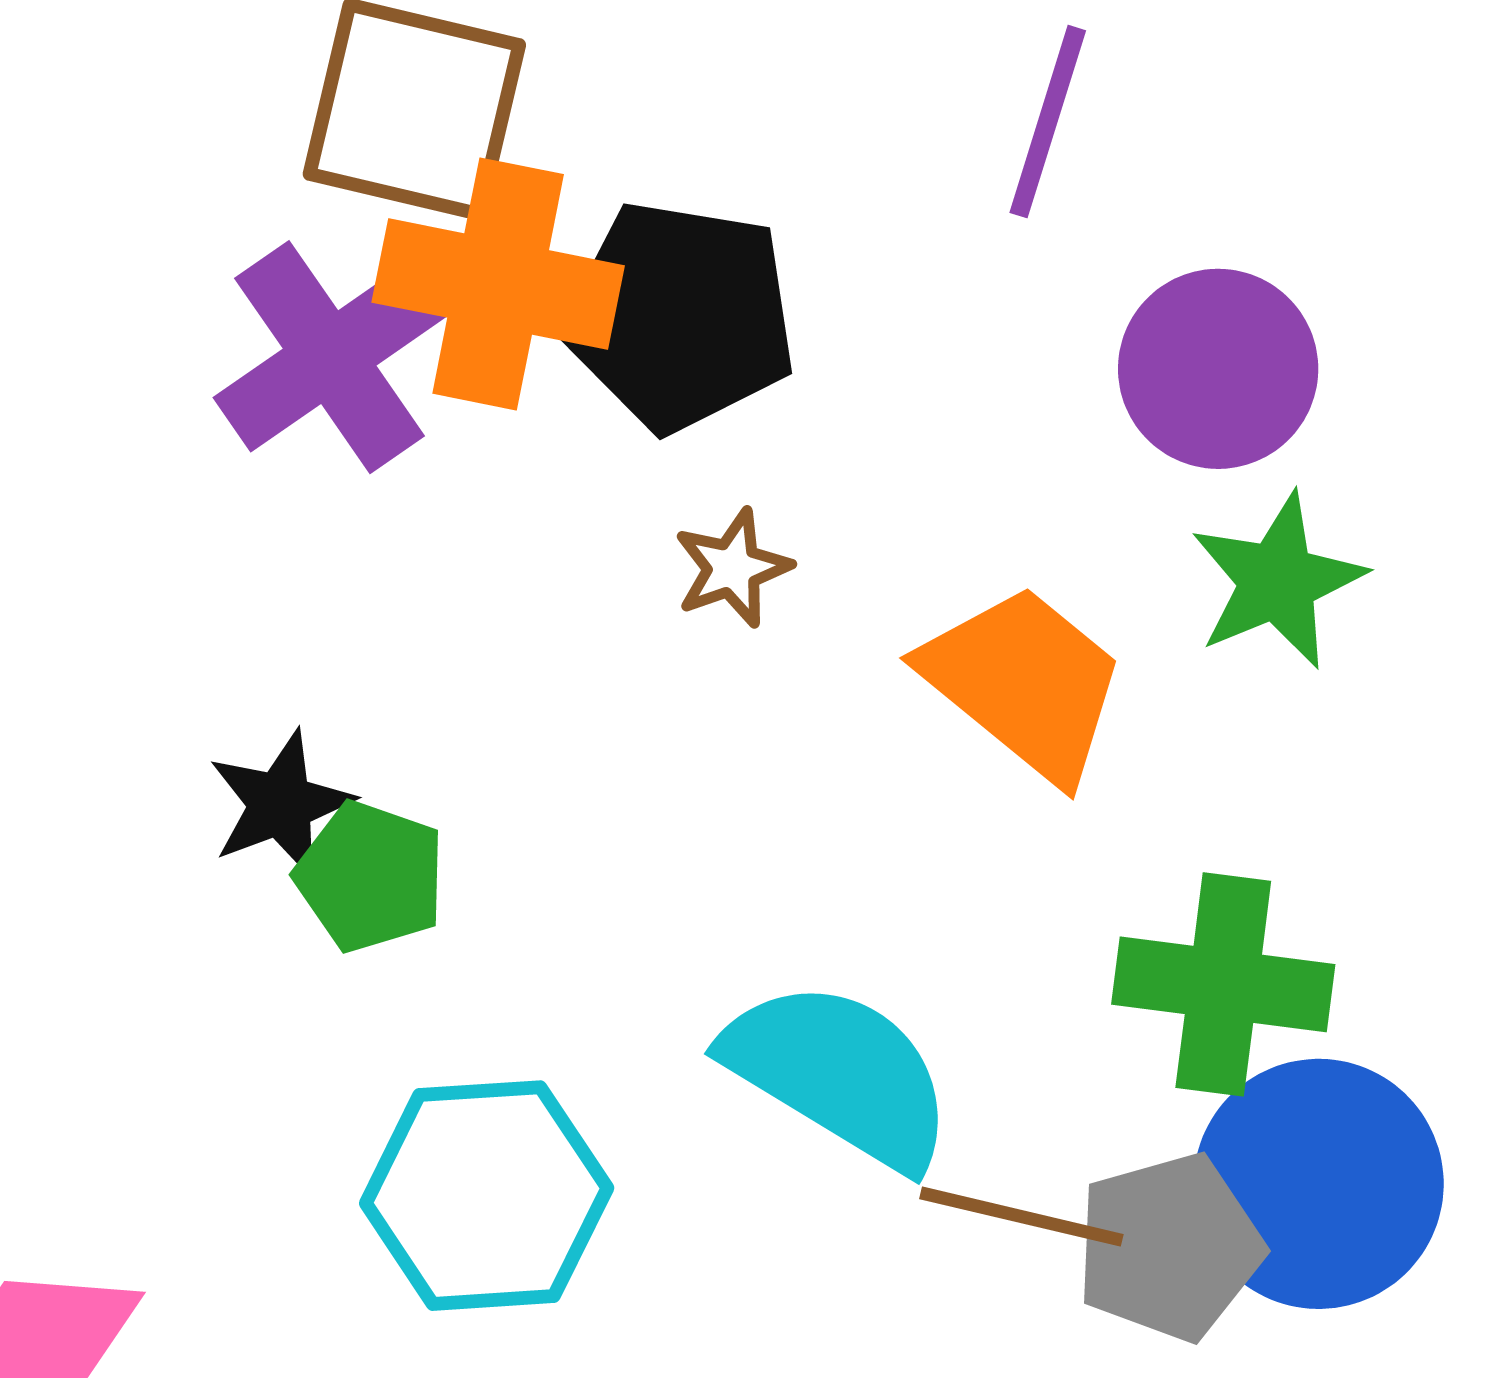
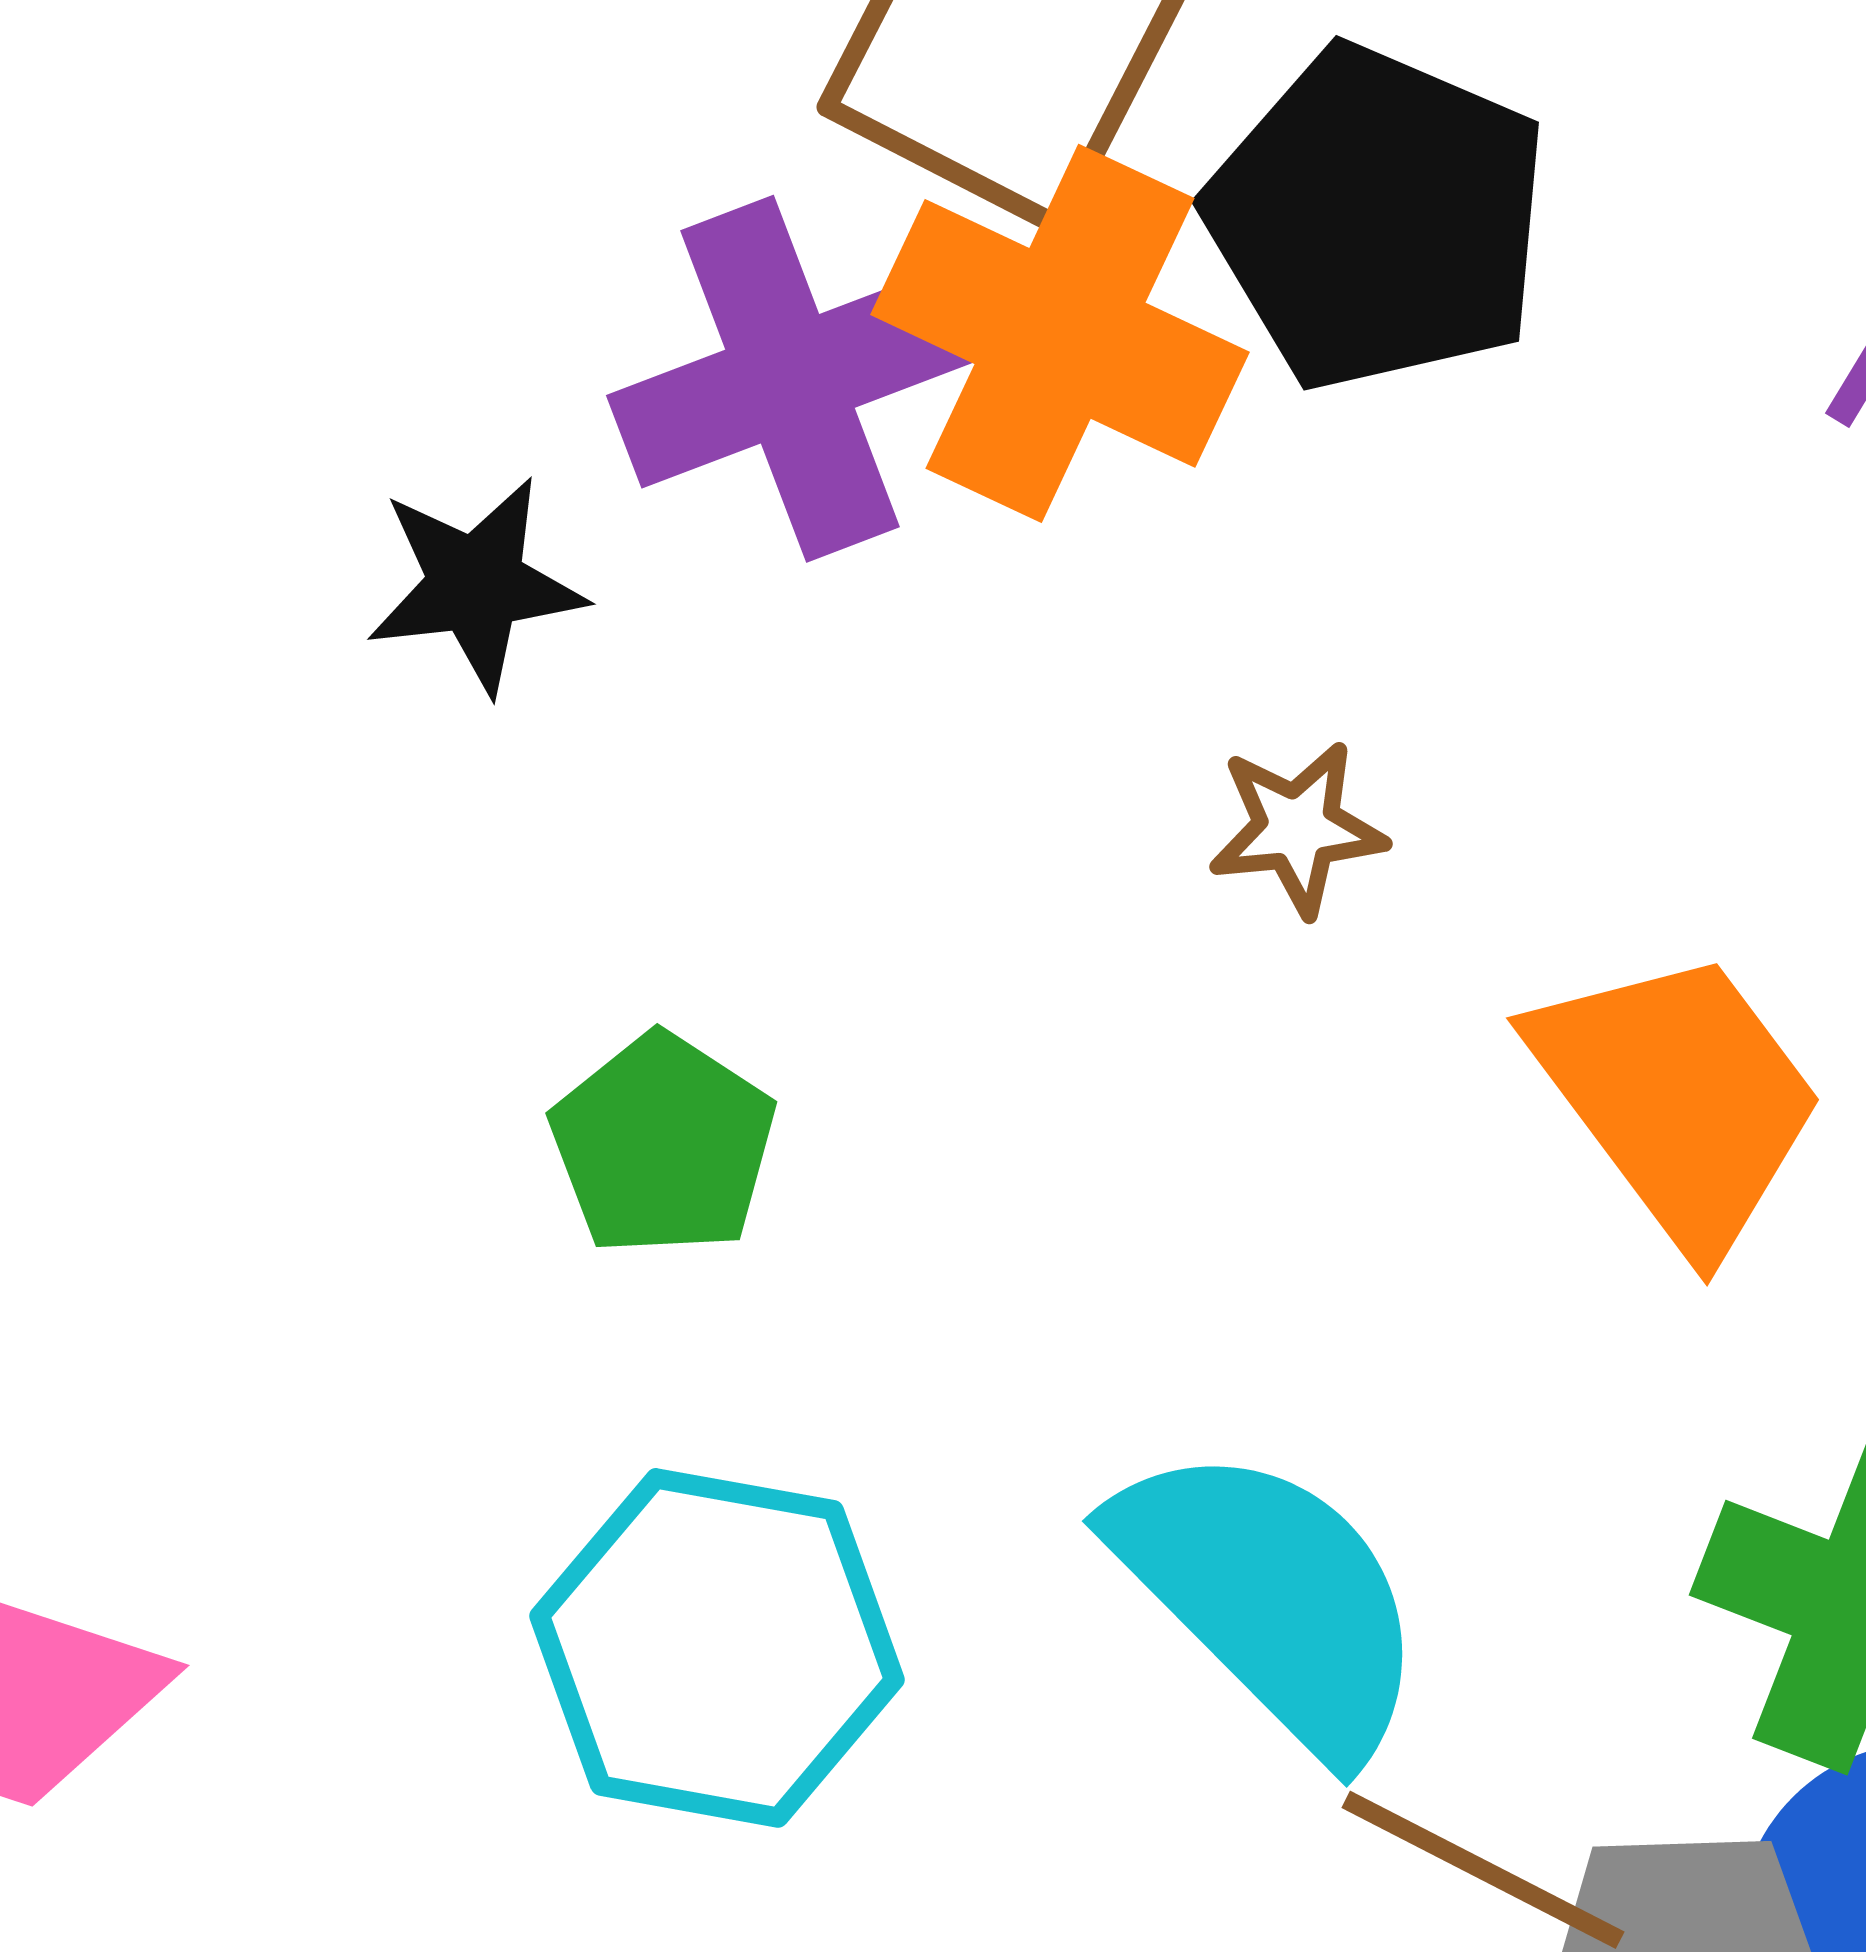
black pentagon: (680, 316) -> (1378, 218), moved
black star: (281, 804) -> (476, 585), moved

